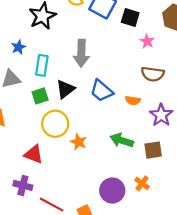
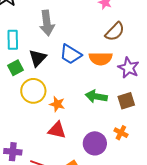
brown semicircle: (153, 74) -> (115, 32), turned -45
orange semicircle: (133, 100) -> (101, 58), size x1.6
red triangle: (34, 154) -> (57, 130), moved

